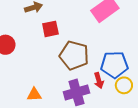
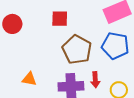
blue pentagon: (114, 65) -> (115, 46), moved

